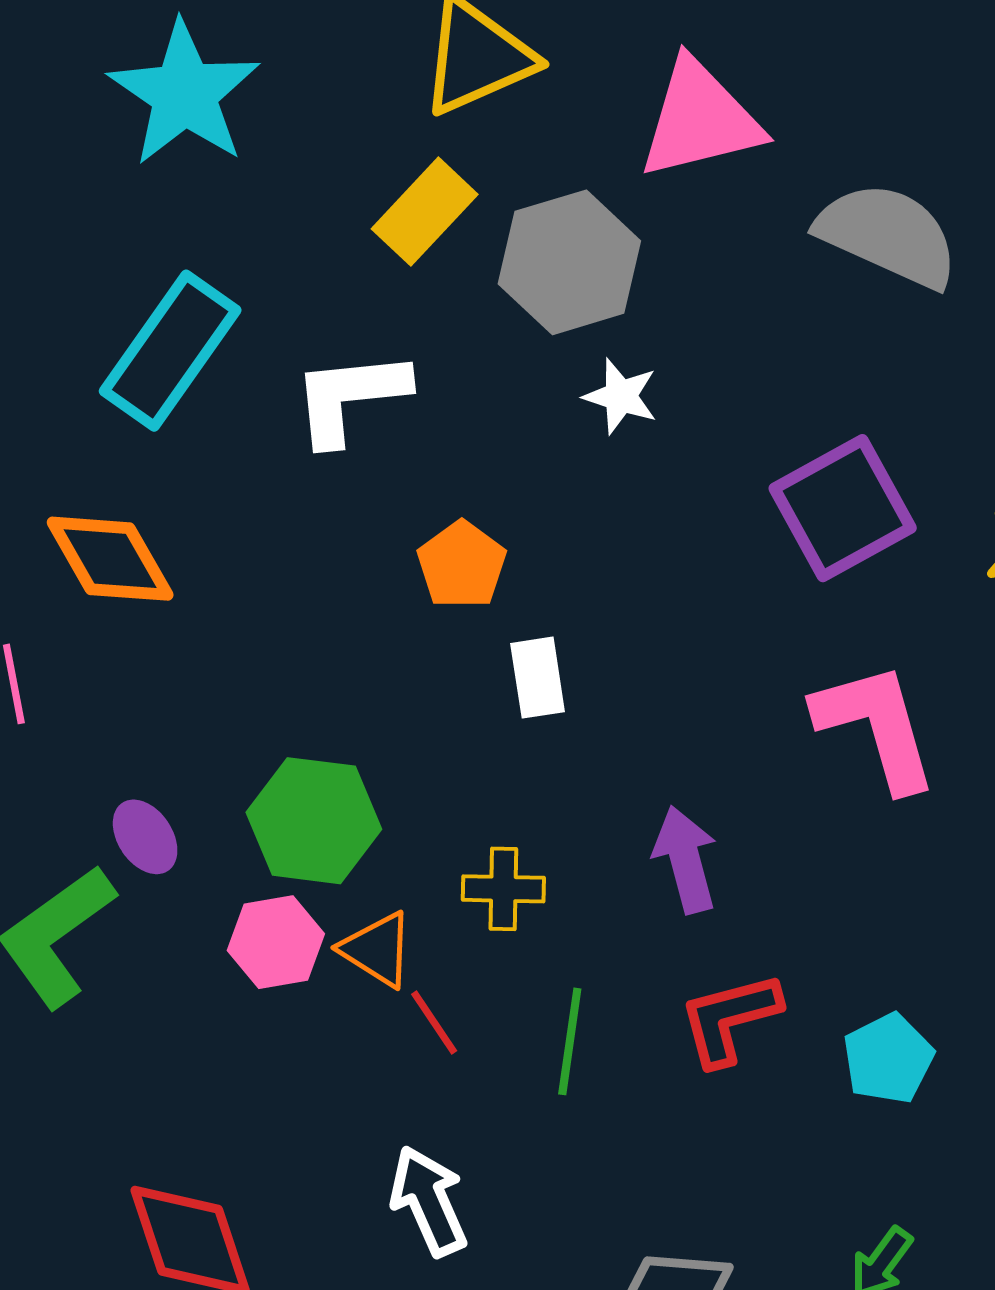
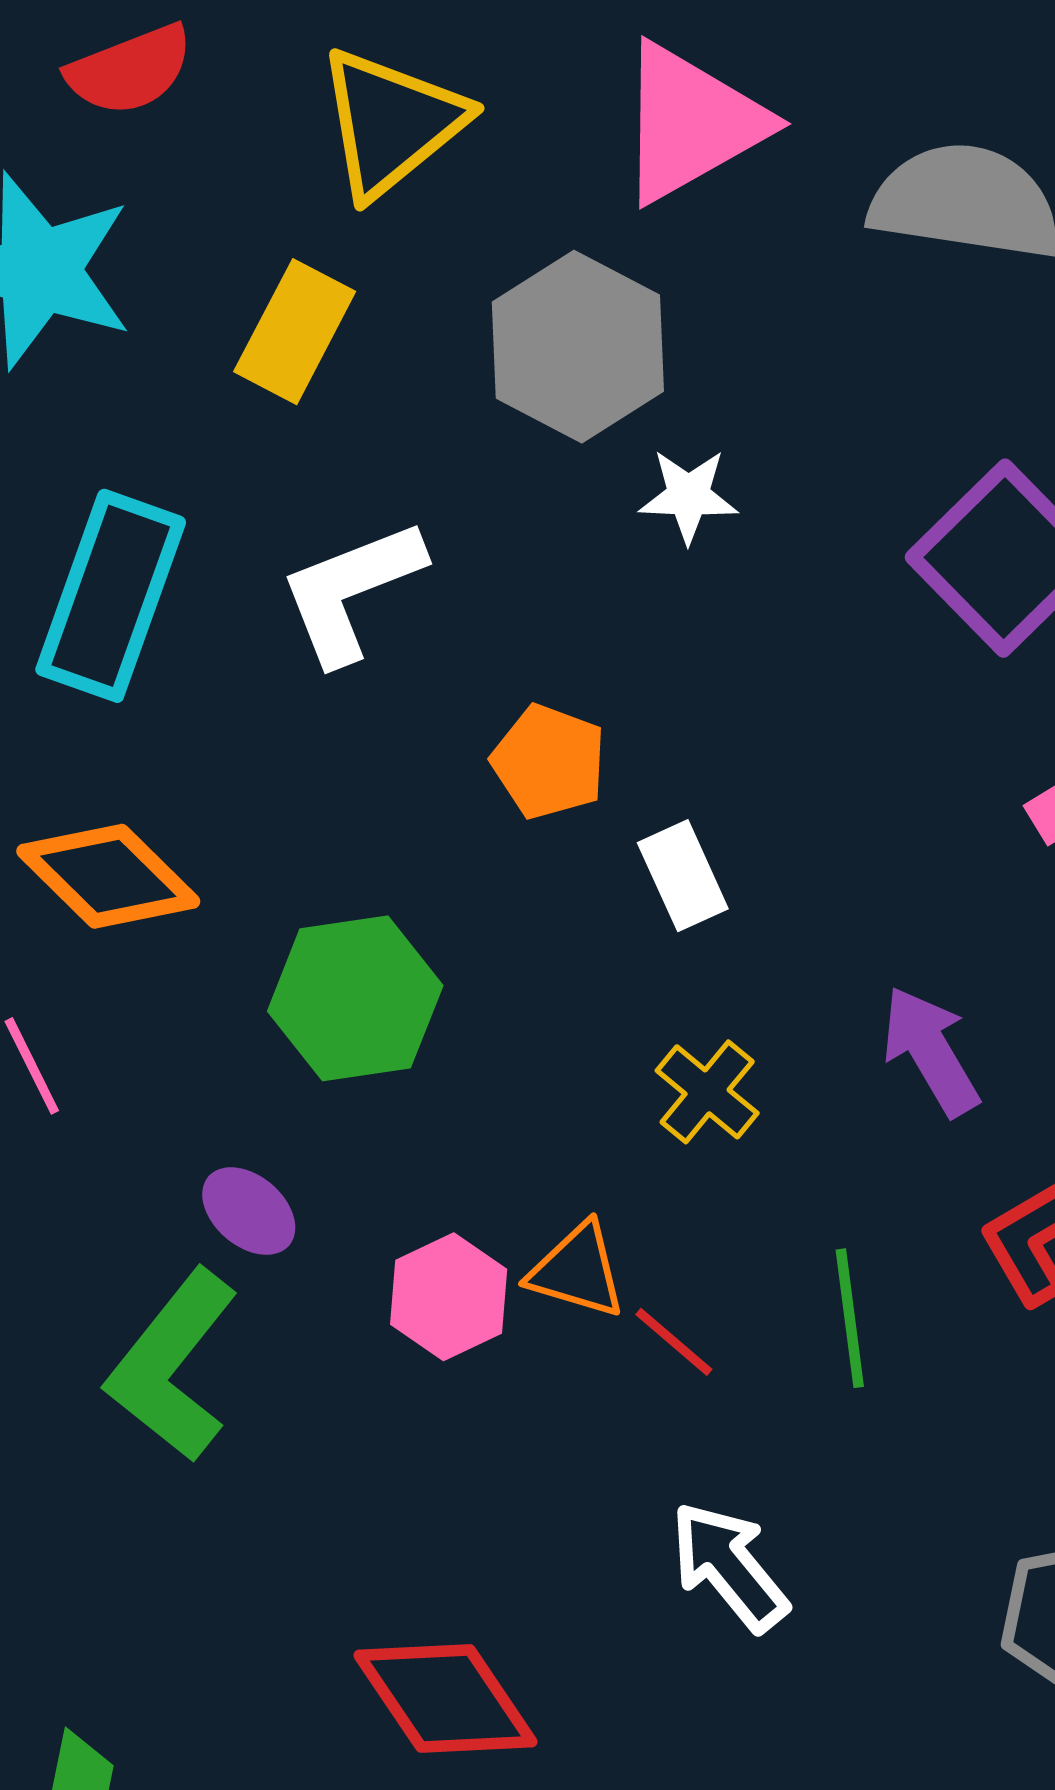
yellow rectangle: (425, 212) -> (295, 332), moved
green hexagon: (314, 821) -> (355, 998), moved
yellow cross: (503, 889) -> (707, 1092), moved, turned -36

